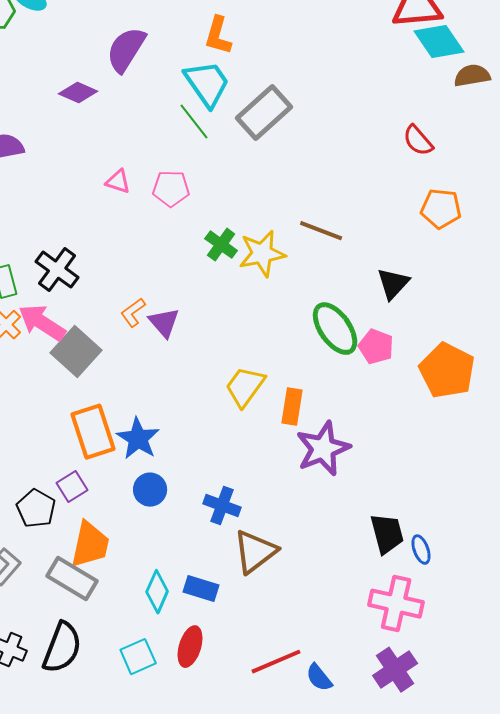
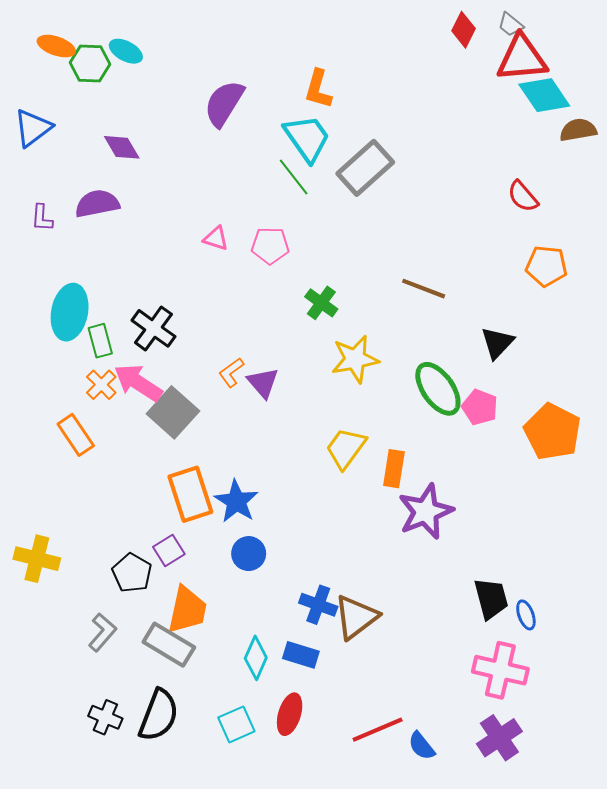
purple diamond: (78, 93) -> (122, 147), moved, turned 36
yellow star: (262, 254) -> (355, 359), moved
blue cross: (222, 506) -> (318, 605), moved

